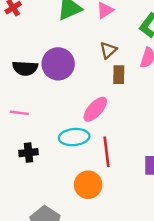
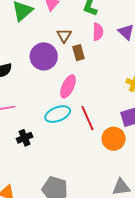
purple circle: (58, 64) -> (44, 56), moved
orange circle: (88, 185) -> (114, 139), moved

